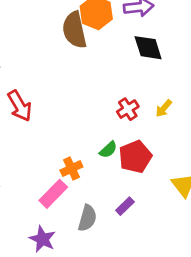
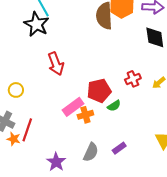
red pentagon: (135, 157) -> (99, 91), moved
pink rectangle: (53, 194) -> (73, 107), moved

